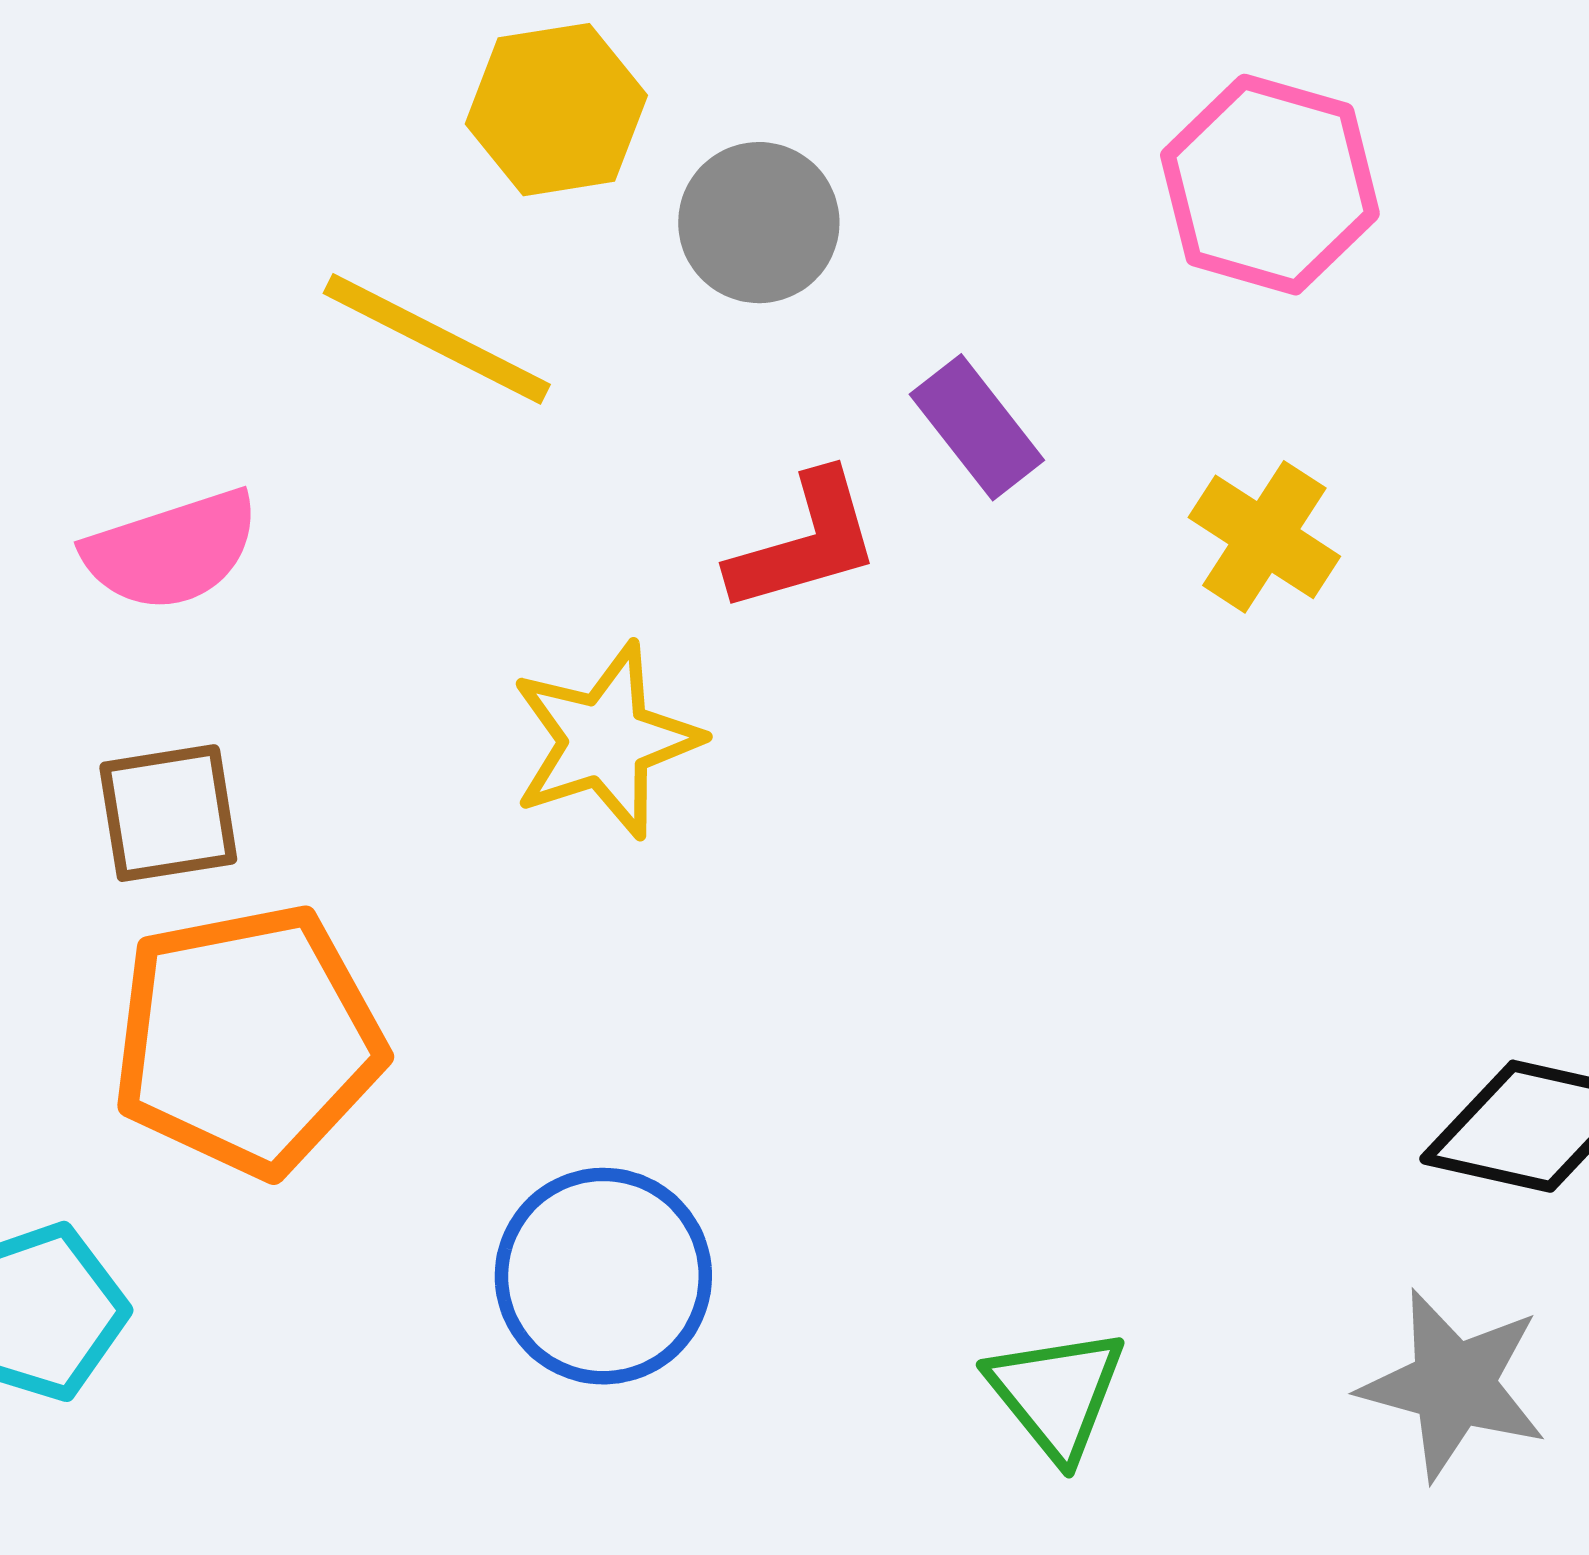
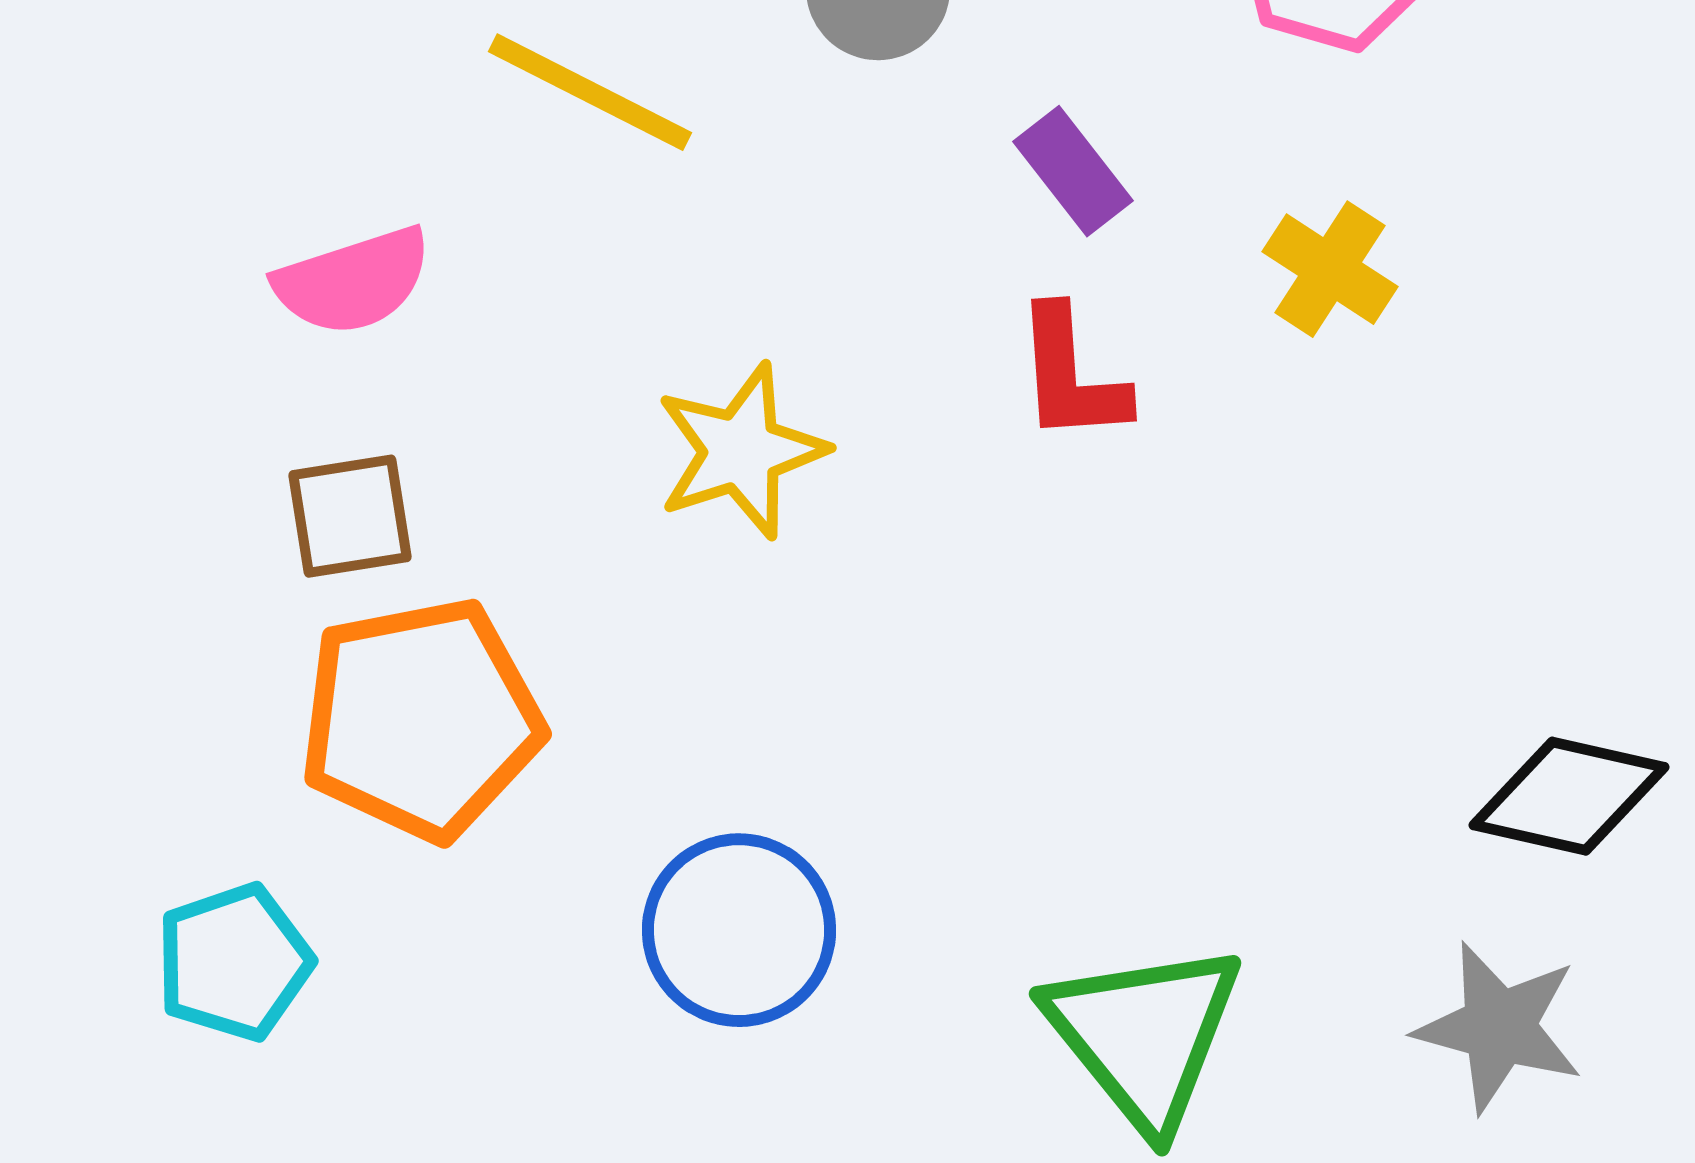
red L-shape: (805, 542) -> (1071, 375), moved, turned 102
green triangle: (1056, 1394) -> (1144, 1035), size x1.6

